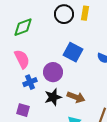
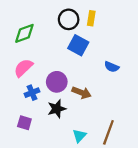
blue square: (73, 52) -> (78, 45), moved
pink semicircle: (22, 59) -> (23, 68), turned -108
brown arrow: (76, 97) -> (82, 93), moved

